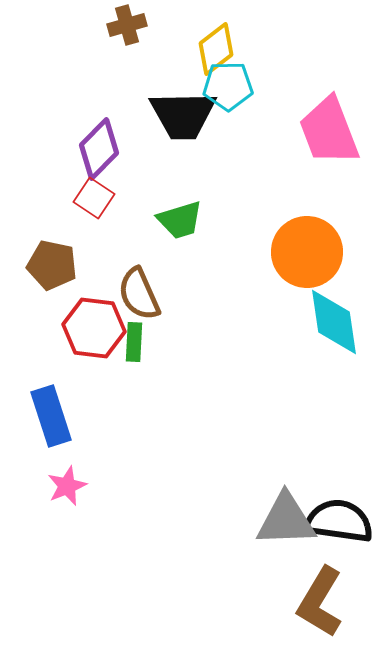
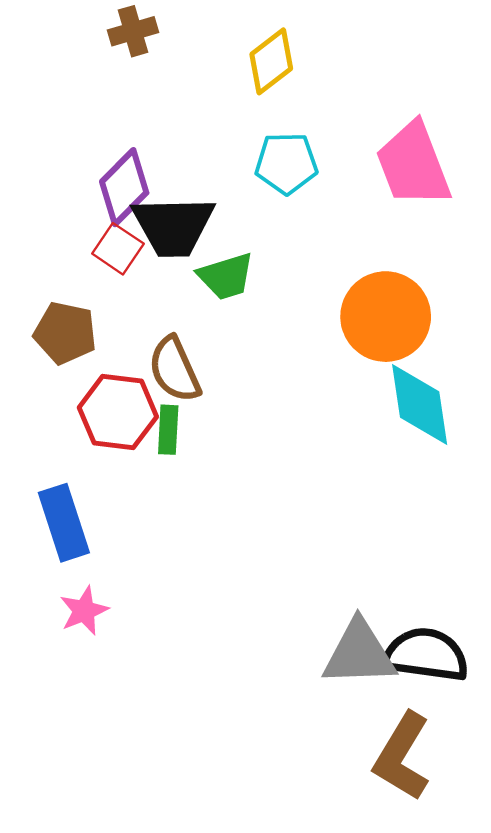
brown cross: (127, 25) -> (133, 31), moved
cyan pentagon: (228, 86) -> (286, 163), moved
black trapezoid: (183, 115) -> (173, 226), moved

